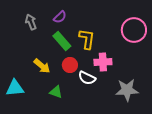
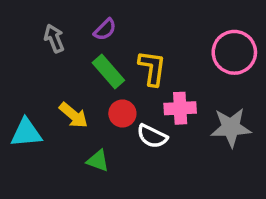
cyan triangle: (15, 88) -> (26, 133), moved
gray star: (127, 90) -> (231, 127), moved

